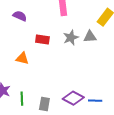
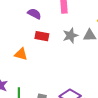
purple semicircle: (20, 16) -> (34, 14), moved

